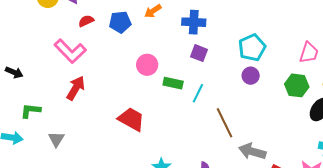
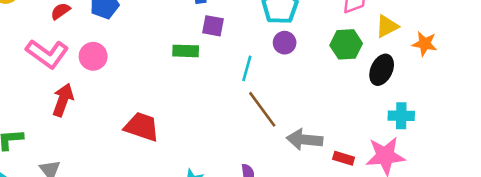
pink circle: (147, 65) -> (93, 56), moved
green rectangle: (173, 83) -> (186, 51), moved
cyan line: (198, 93) -> (247, 68), moved

